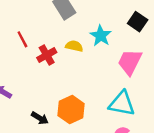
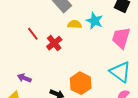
yellow semicircle: (74, 46) -> (75, 24), moved
cyan triangle: (122, 104) -> (120, 72), turned 35

